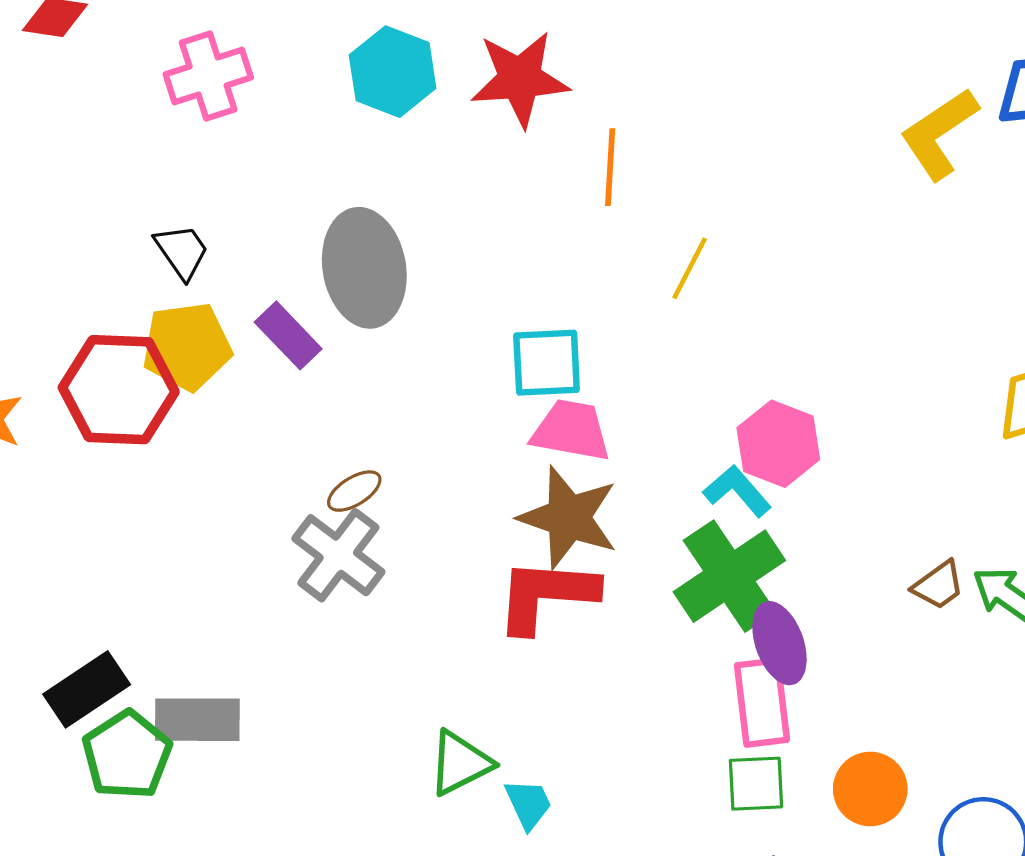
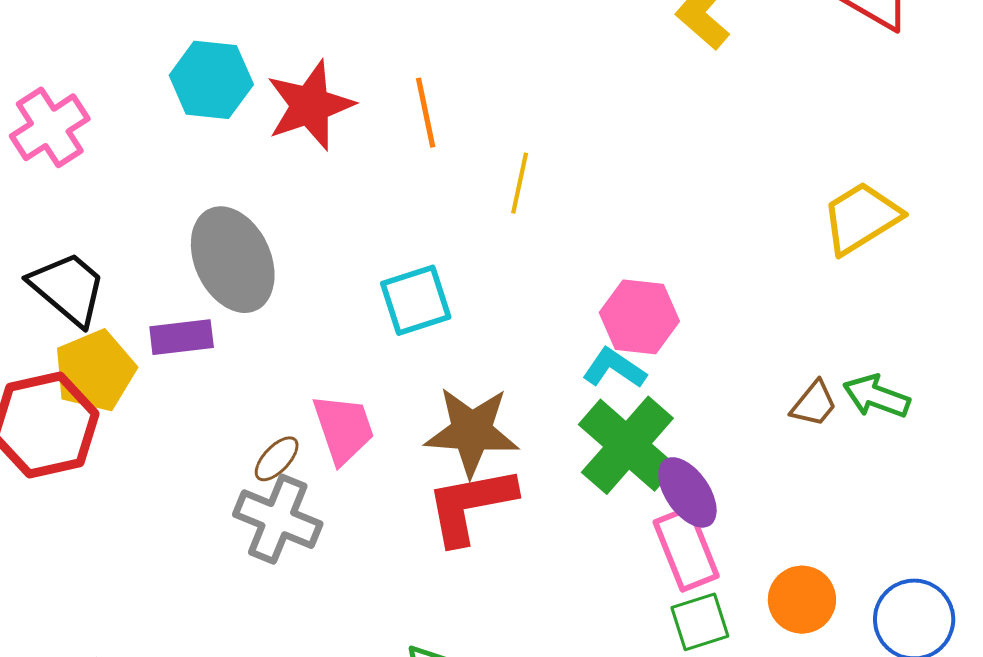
red star: (520, 79) -> (310, 105), moved
black trapezoid: (182, 251) -> (68, 288), size x1.5
purple rectangle: (288, 335) -> (182, 337), turned -38
pink trapezoid: (571, 430) -> (343, 429), moved, turned 76

